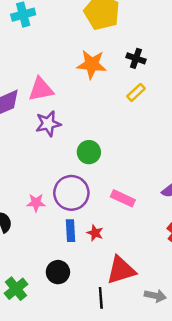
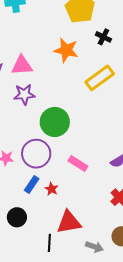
black cross: (136, 58) -> (103, 37), moved
yellow rectangle: (136, 92) -> (100, 78), size x1.8
green circle: (89, 152) -> (55, 122), size x1.5
blue rectangle: (71, 231) -> (32, 185), turned 30

